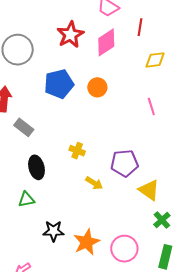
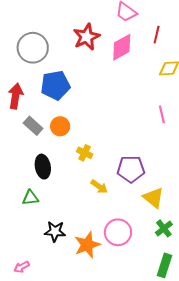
blue pentagon: (59, 84) -> (55, 85), moved
orange circle: (97, 87) -> (60, 126), moved
pink circle: (124, 249) -> (118, 232), moved

